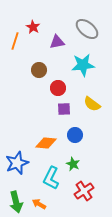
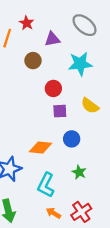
brown circle: (39, 70) -> (33, 61), moved
green star: (73, 164) -> (79, 172), moved
red cross: (84, 191) -> (81, 212), moved
orange arrow: (39, 204) -> (53, 213), moved

